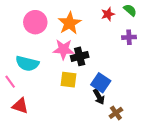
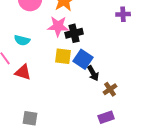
cyan semicircle: (27, 64) -> (22, 40), size x0.7
blue square: (101, 83) -> (83, 59), moved
red triangle: (20, 106) -> (23, 72), moved

